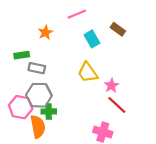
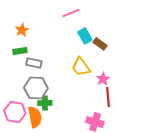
brown rectangle: (118, 29) -> (100, 44), moved
orange star: (45, 32) -> (22, 30), moved
red line: (117, 105) -> (108, 97), turned 42
pink hexagon: (21, 107) -> (15, 112), moved

